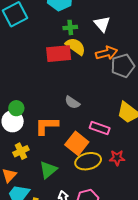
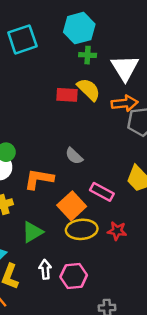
white triangle: (102, 24) -> (125, 68), size x1.4
green cross: (70, 27) -> (88, 55), moved
red rectangle: (59, 54) -> (67, 95), size x0.7

